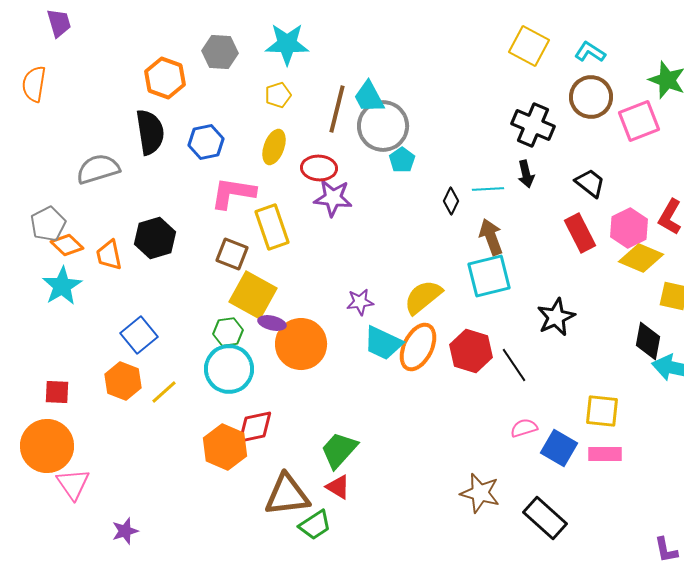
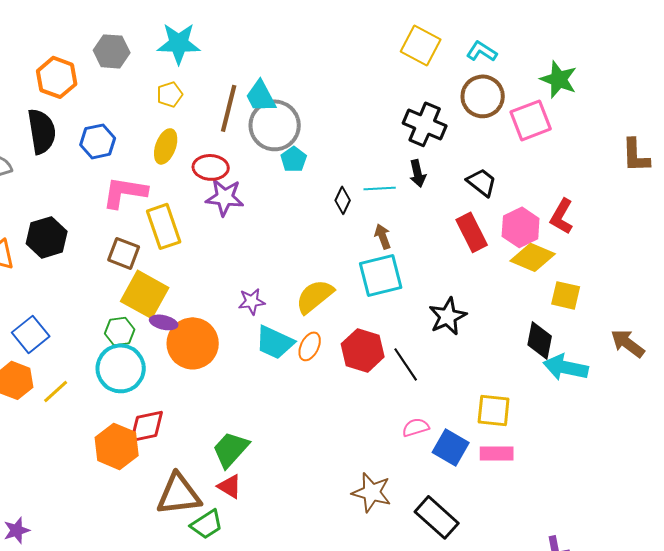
brown arrow: (491, 237) -> (383, 236), size x0.7
orange ellipse: (418, 347) -> (310, 346), size x0.6

